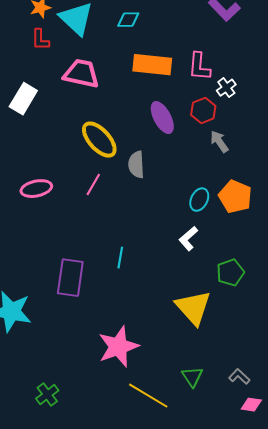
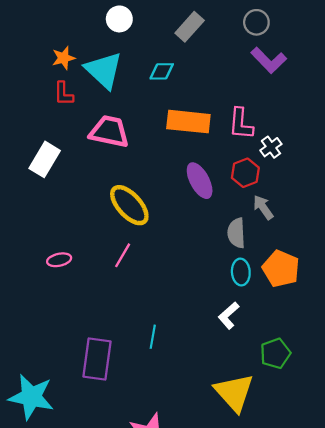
gray semicircle: (136, 165) -> (236, 233), moved
pink ellipse: (36, 189) -> (59, 260), size x0.7
cyan ellipse: (199, 200) -> (241, 272), turned -30

